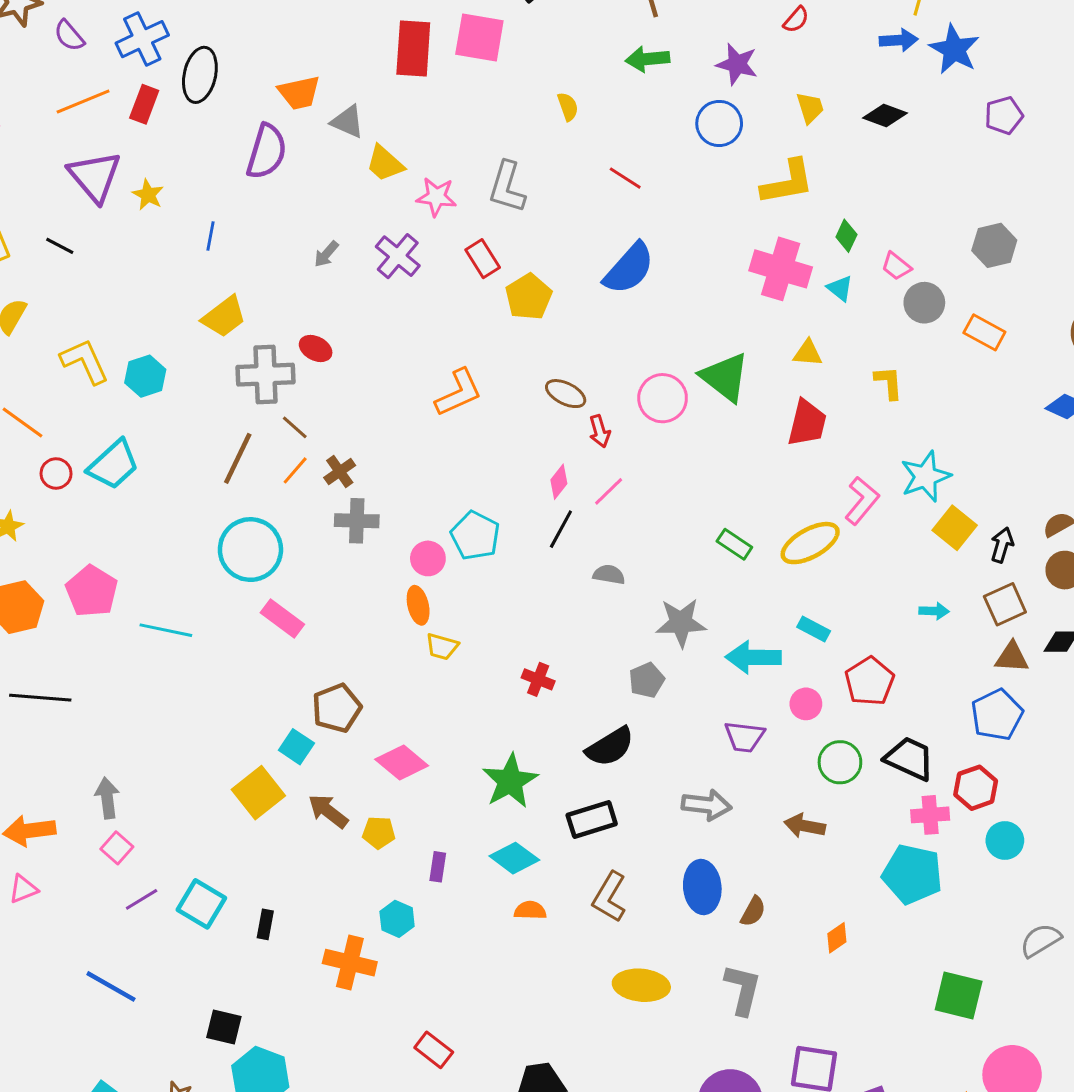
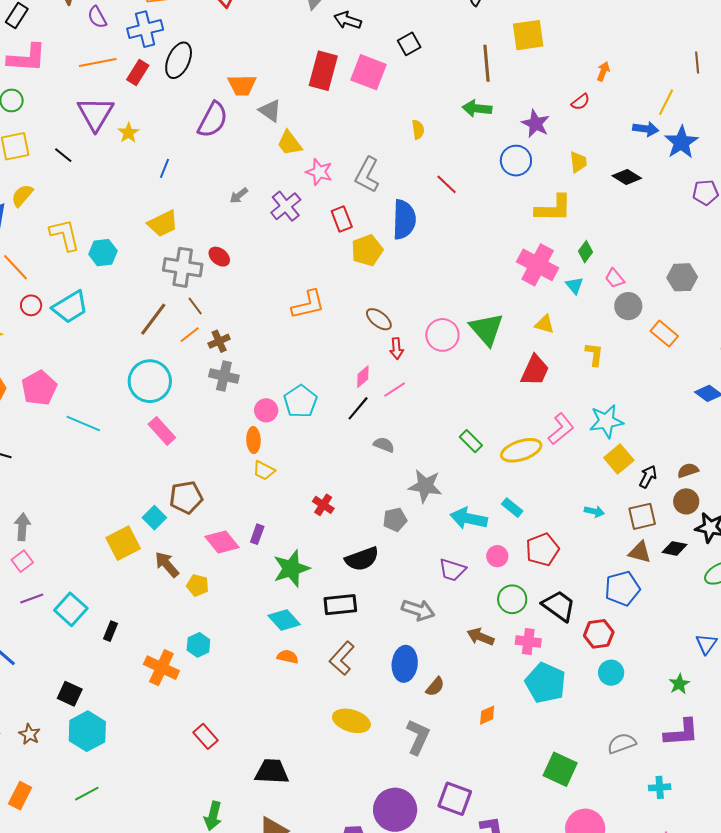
blue semicircle: (629, 268) -> (404, 220), moved, turned -51
pink cross: (930, 815) -> (528, 641), moved
purple rectangle: (438, 867) -> (257, 534), moved

